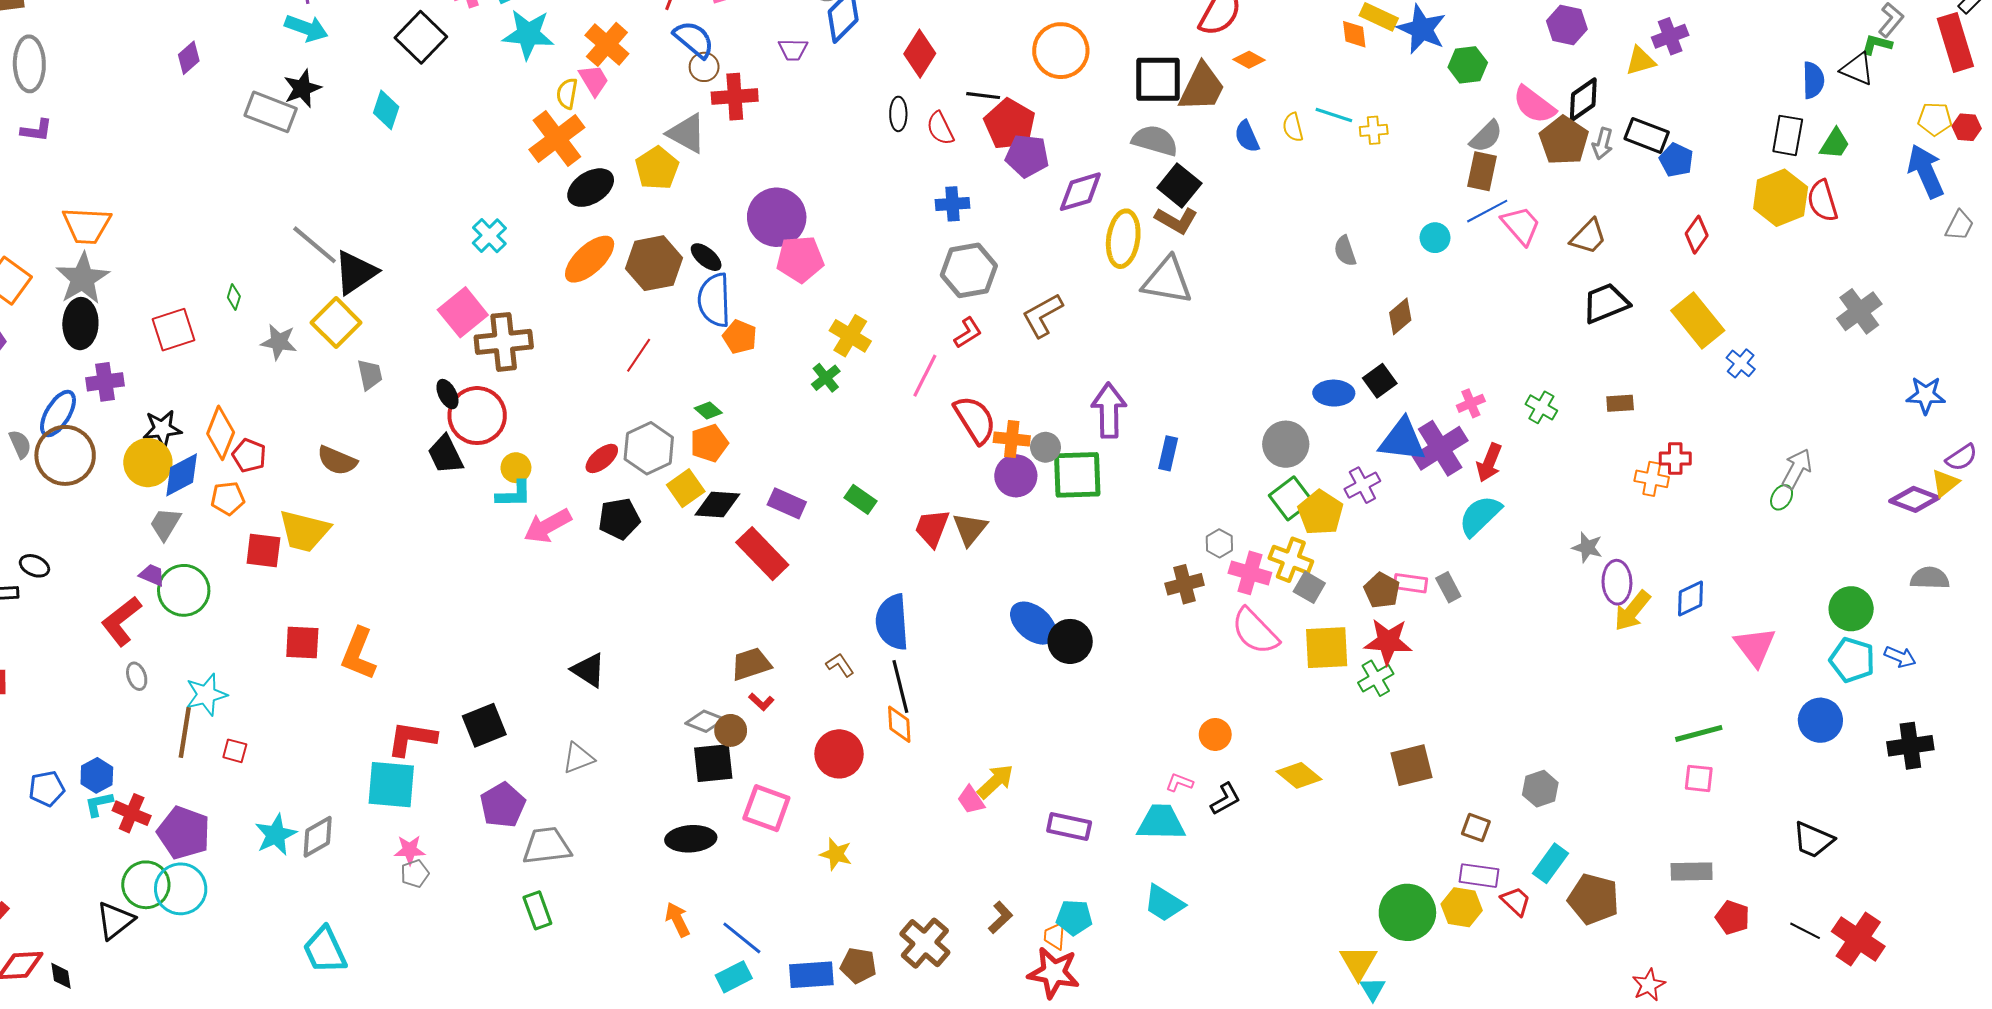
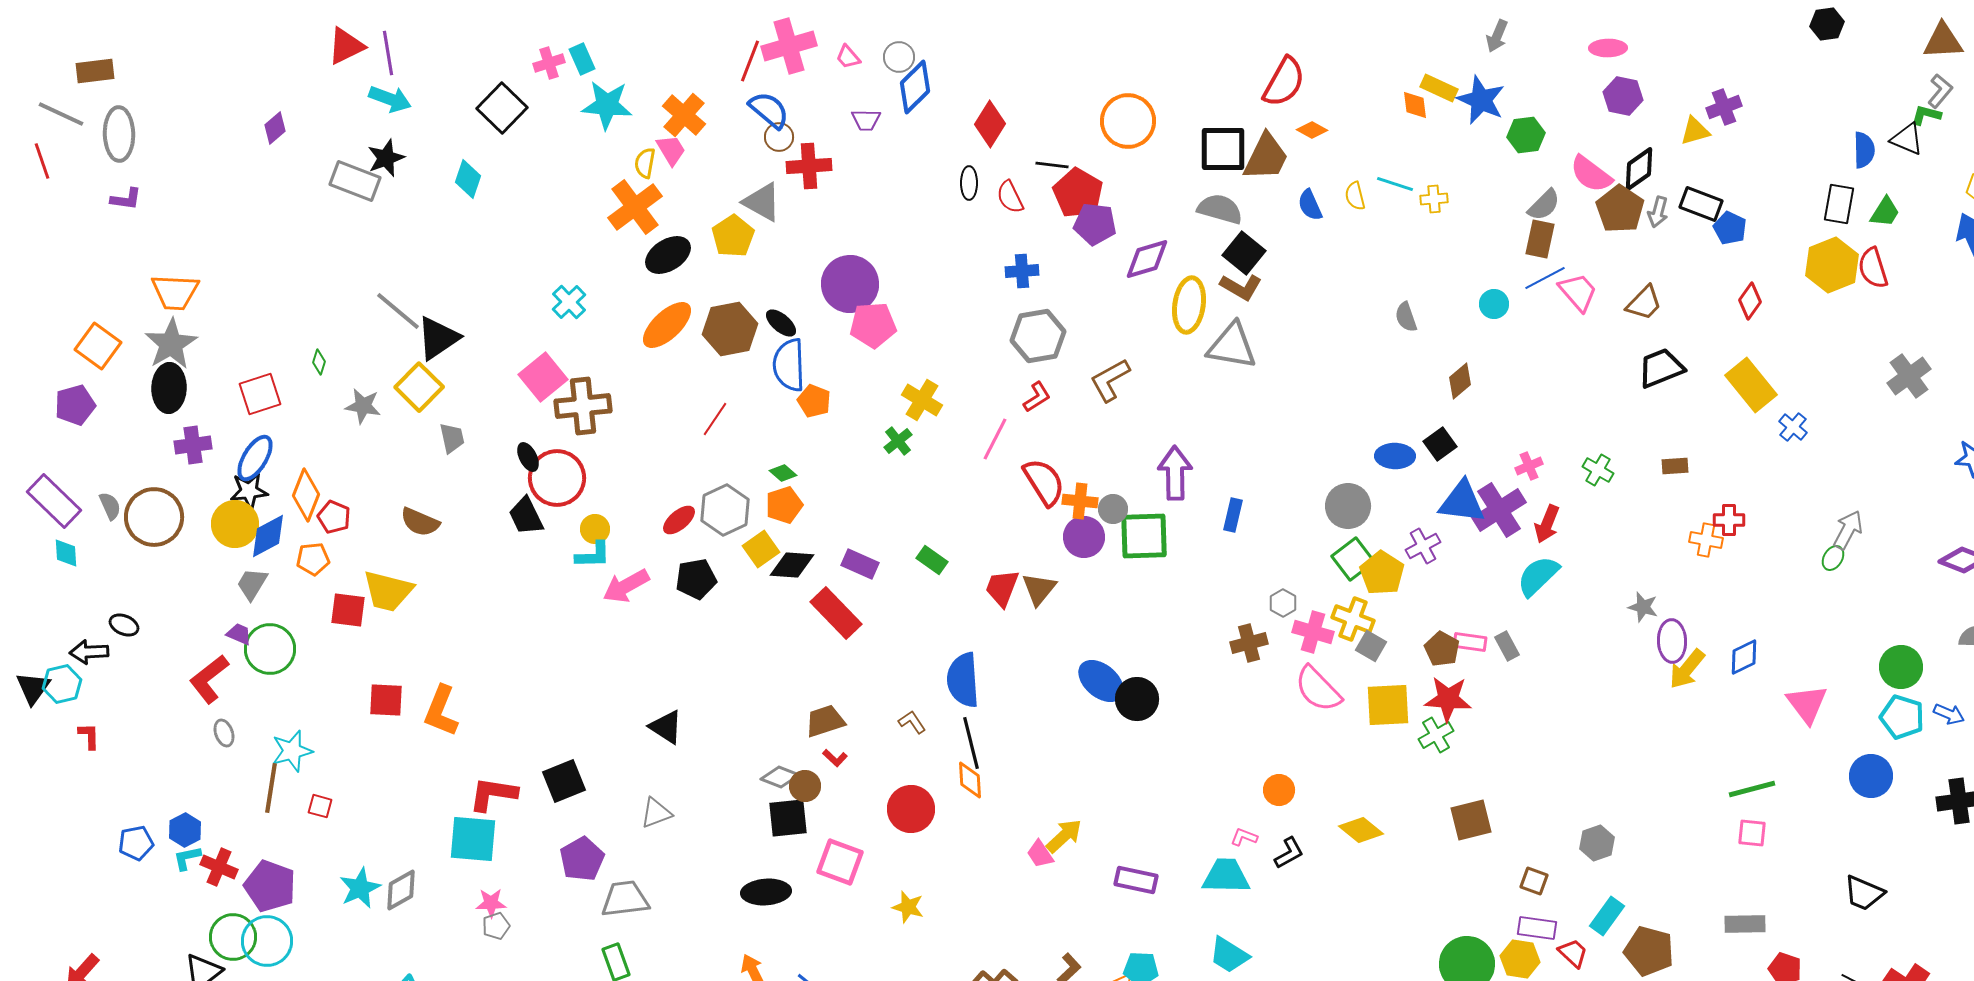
blue ellipse: (58, 413) -> (255, 458), moved

